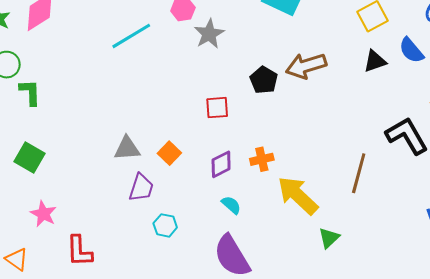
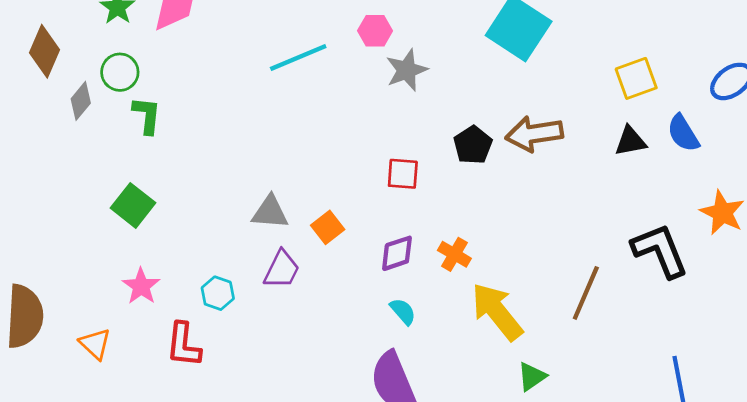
orange cross: (262, 159) -> (454, 254), turned 35
cyan hexagon: (165, 225) -> (218, 293), moved

